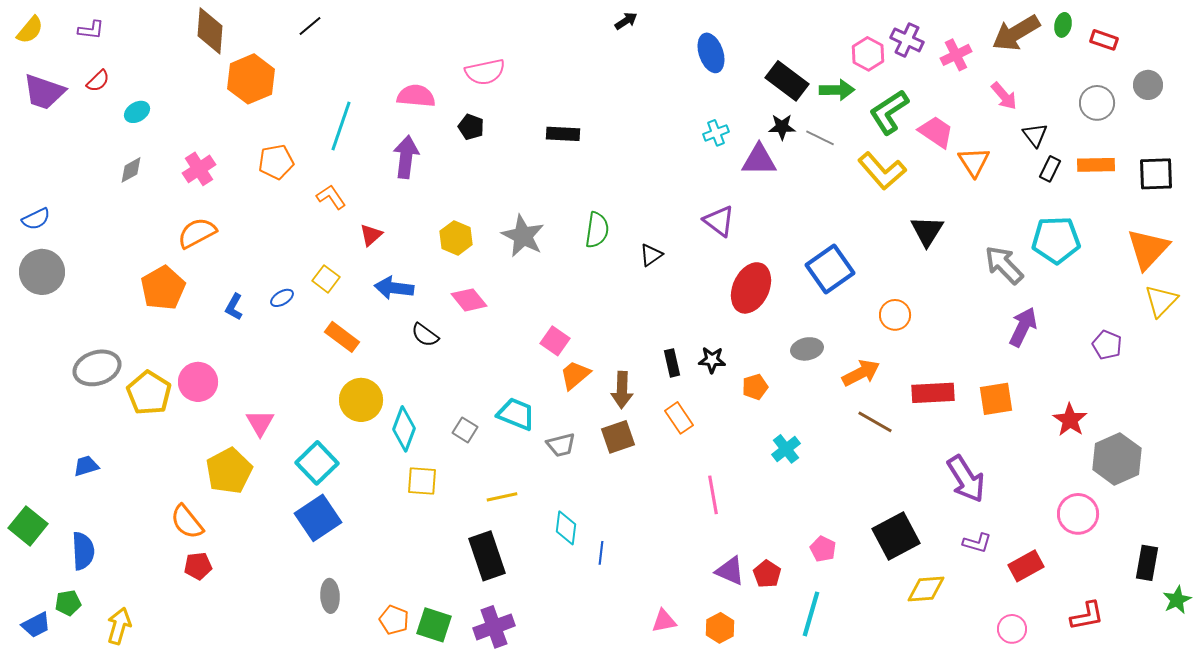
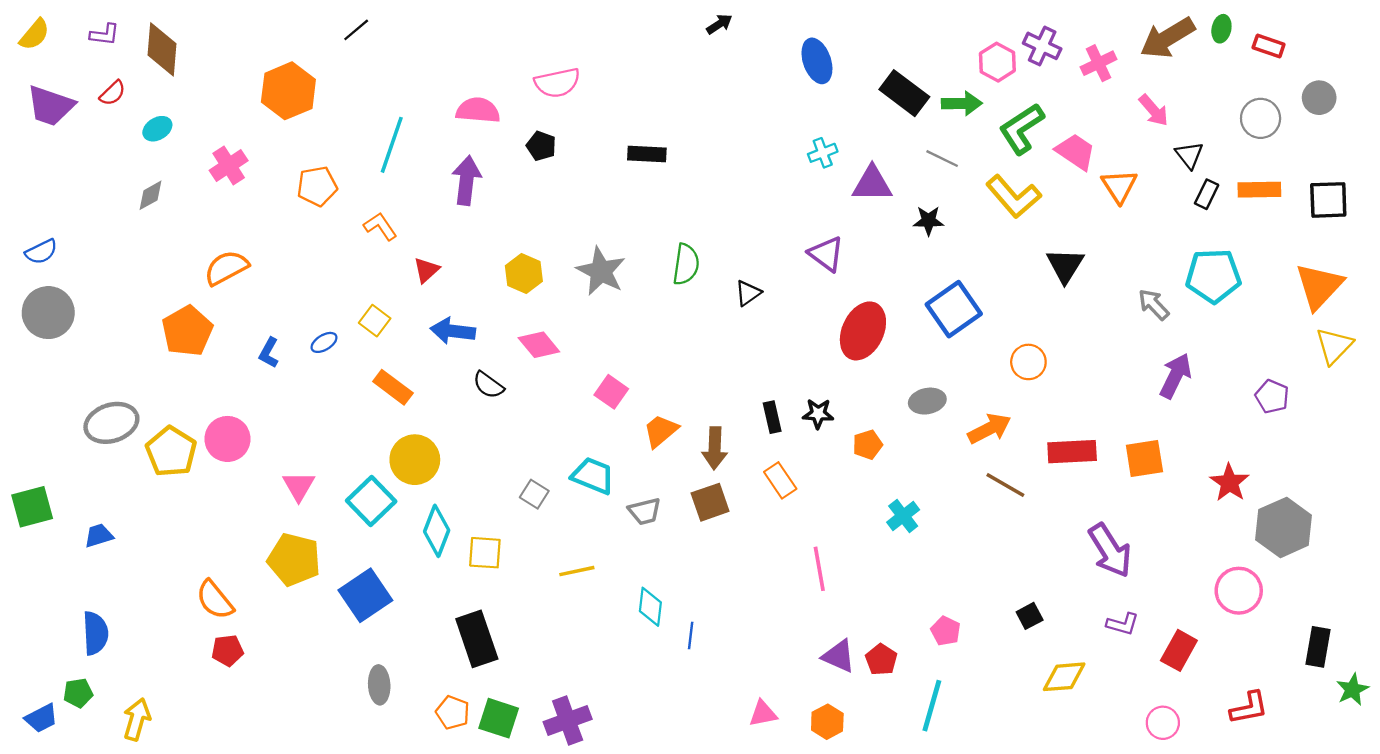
brown diamond: (210, 31) -> (162, 49), moved
black star: (782, 127) -> (928, 221), moved
pink cross: (199, 169) -> (229, 165), moved
gray arrow: (1004, 265) -> (1154, 305), size x0.7
pink square: (555, 341) -> (611, 392), moved
cyan diamond: (404, 429) -> (437, 531), moved
cyan square: (317, 463) -> (371, 501), moved
yellow pentagon: (229, 471) -> (294, 560), moved, turned -30
green square: (28, 526) -> (32, 507), moved, turned 36
black square: (896, 536) -> (1030, 616), size x0.5
black rectangle: (487, 556) -> (477, 639), moved
red rectangle: (1026, 566) -> (1179, 650), turned -32

